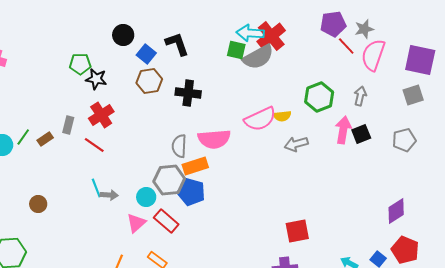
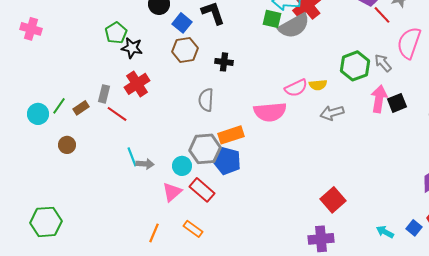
pink semicircle: (373, 55) -> (409, 43), moved
green pentagon: (80, 64) -> (116, 33), turned -30
black cross: (188, 93) -> (224, 62), size x0.7
gray arrow: (360, 96) -> (383, 63), moved, turned -54
pink semicircle: (260, 119) -> (296, 88), size x0.7
pink semicircle: (214, 139) -> (270, 112), moved
red line: (94, 145) -> (117, 114), moved
gray semicircle: (179, 146) -> (206, 100), moved
brown circle: (38, 204) -> (67, 145), moved
red square: (297, 231) -> (333, 200), turned -30

